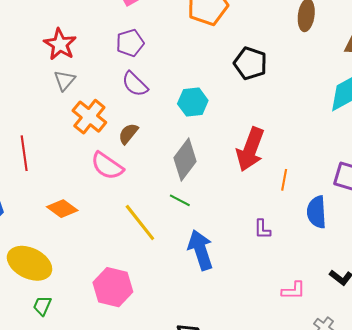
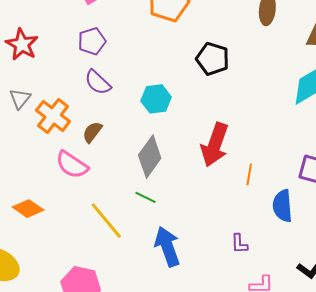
gray triangle: (65, 80) -> (20, 99), moved
purple L-shape: (262, 229) -> (239, 244), moved

